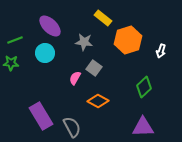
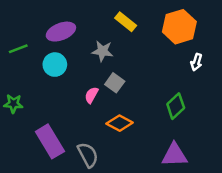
purple ellipse: (50, 26) -> (61, 32), turned -65
orange hexagon: (128, 40) -> (179, 27), moved
green star: (11, 63) -> (13, 104), moved

